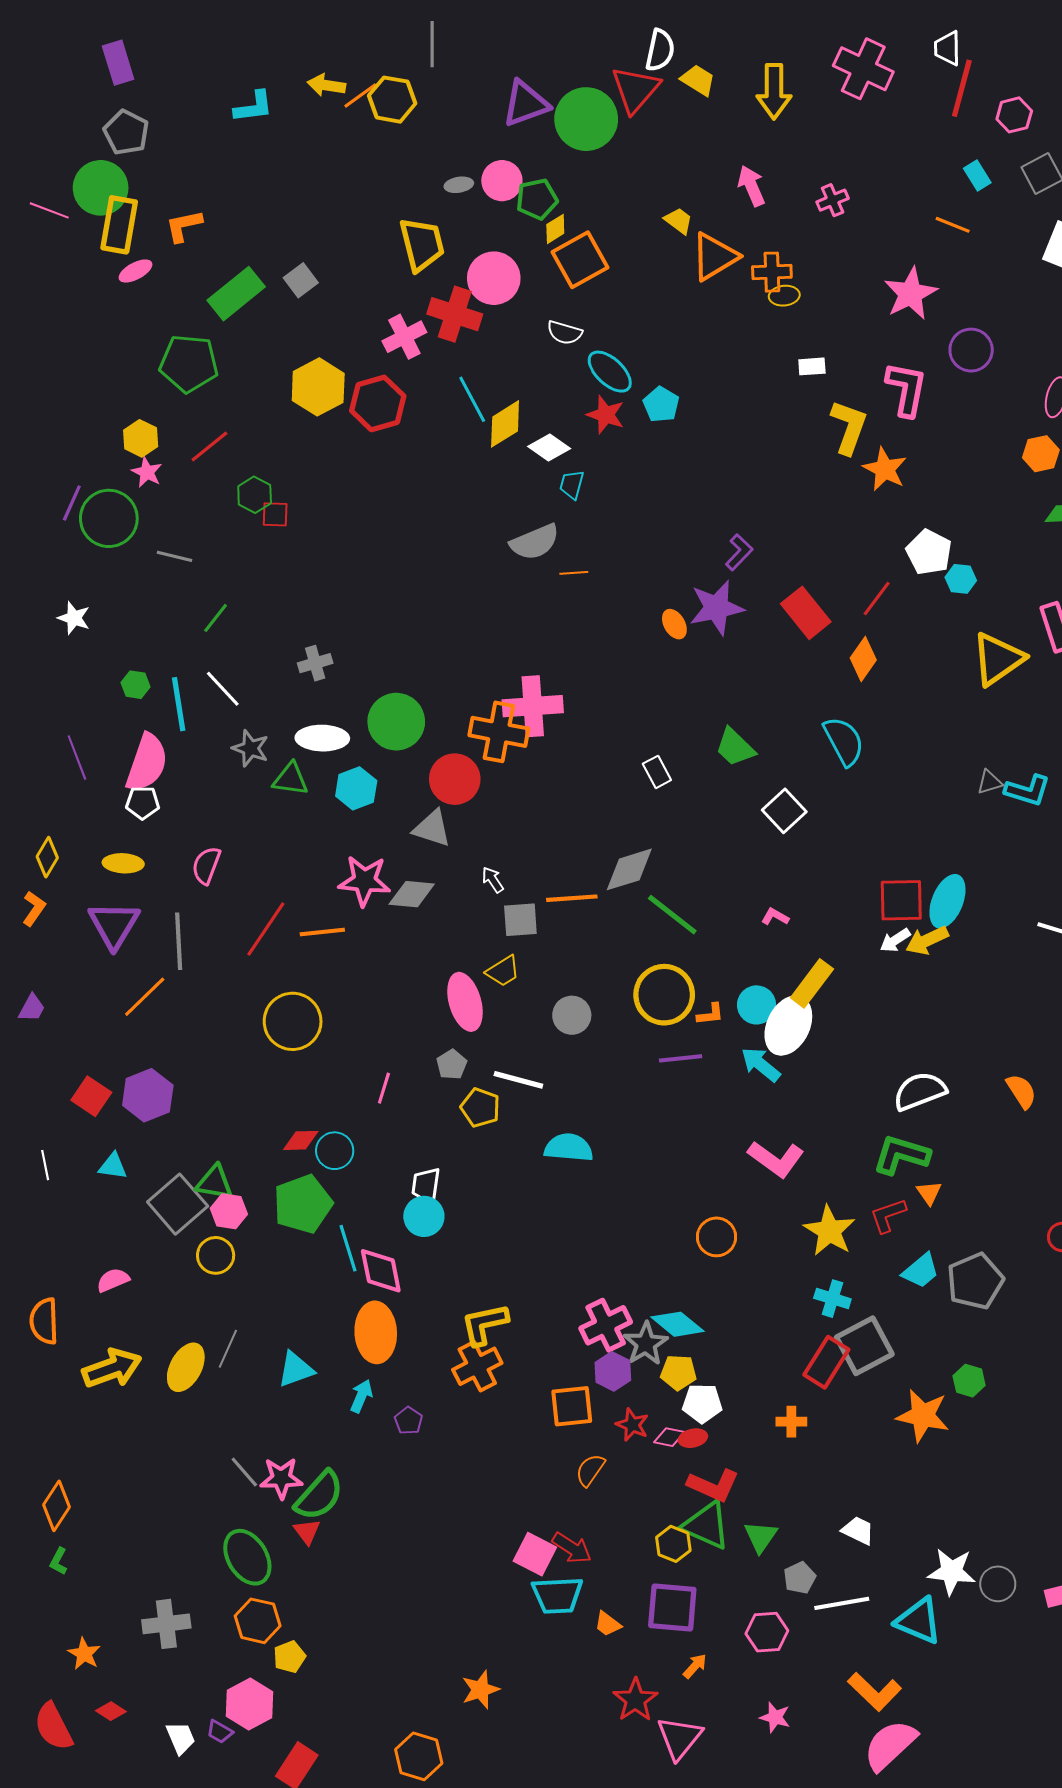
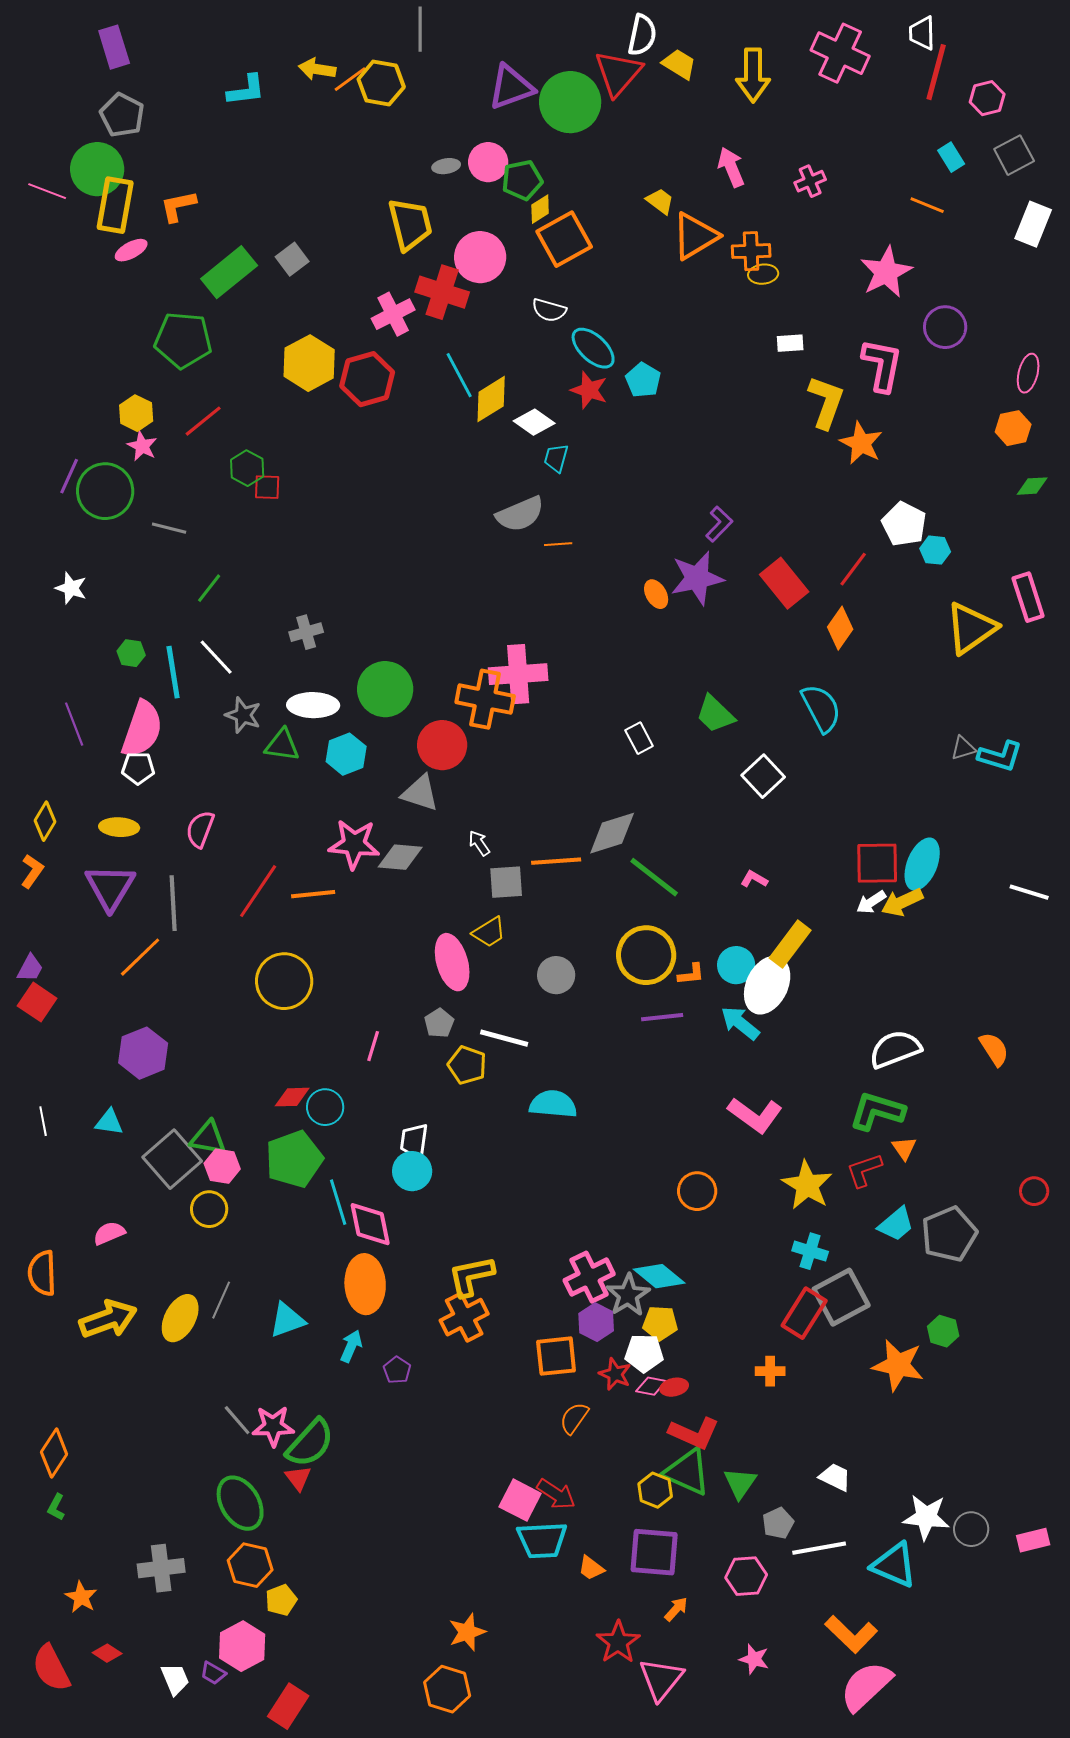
red square: (91, 1096) -> (37, 1002), moved
white pentagon: (702, 1403) -> (644, 1353), moved
orange hexagon: (419, 1756) -> (447, 1689), moved

